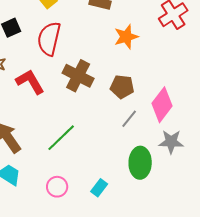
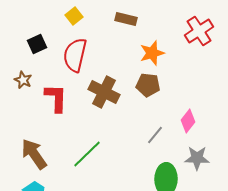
red L-shape: (30, 82) -> (56, 98), turned 32
brown pentagon: (122, 87) -> (148, 85), moved
pink diamond: (162, 105) -> (188, 121), size x0.7

